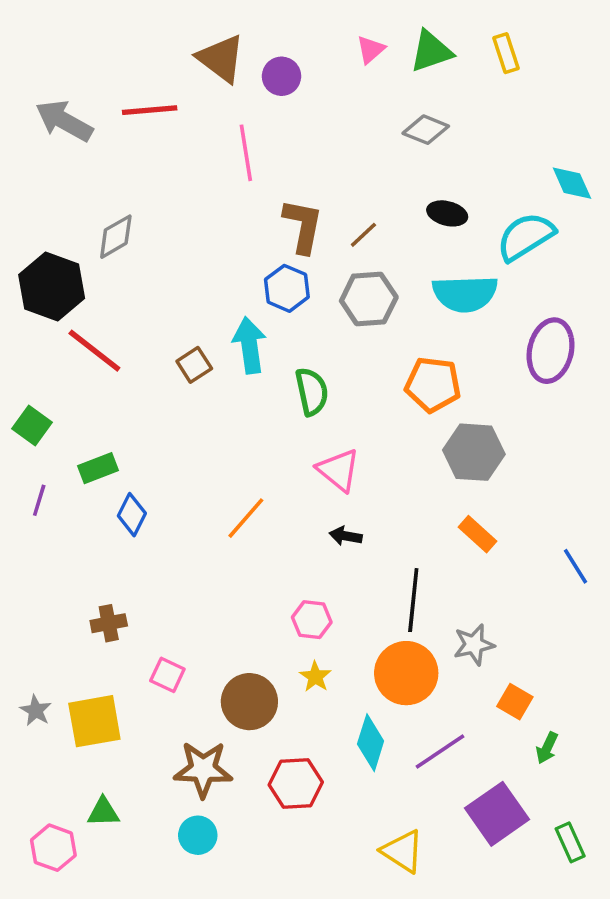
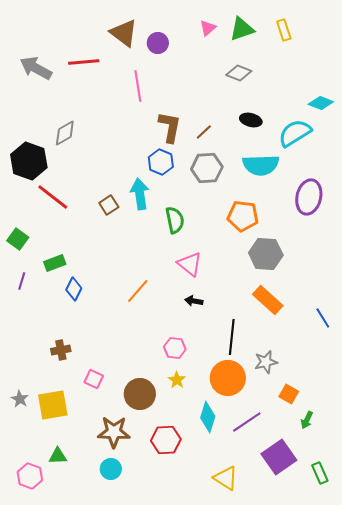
cyan diamond: (572, 183) -> (321, 103), turned -45
orange rectangle: (477, 534) -> (268, 300), size x1.4

